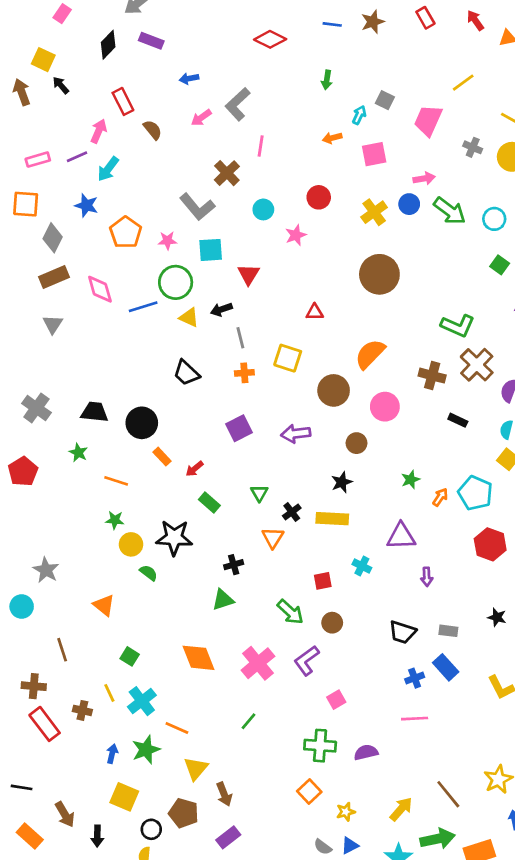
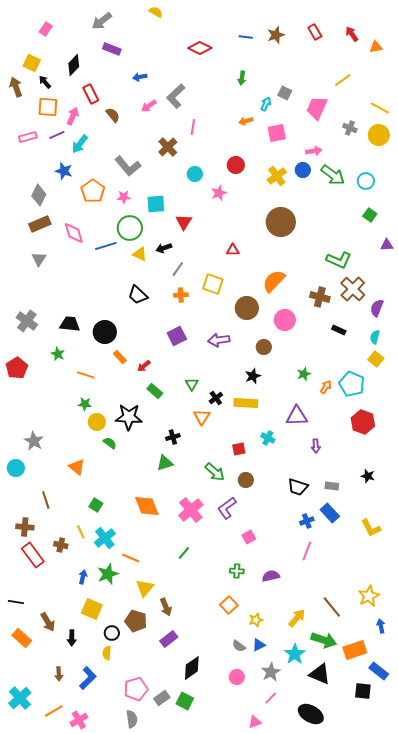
black diamond: (108, 45) -> (74, 65), moved
orange square: (26, 204) -> (48, 107), moved
gray L-shape: (197, 207) -> (128, 166), moved
gray line: (240, 338) -> (178, 269), turned 49
pink line: (415, 719) -> (307, 551), turned -66
green cross: (320, 746) -> (237, 571), size x0.6
green arrow: (438, 839) -> (324, 640), turned 30

